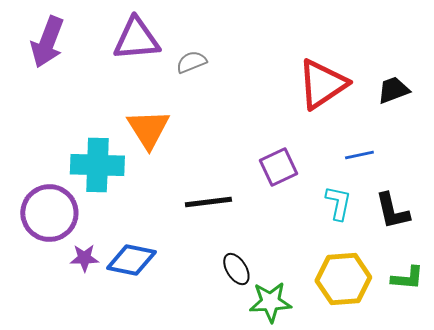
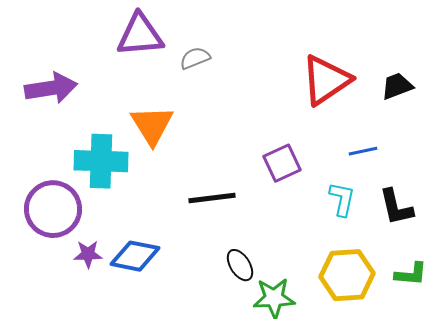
purple arrow: (47, 42) -> (51, 88), moved, turned -120

